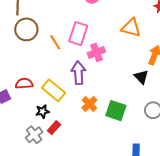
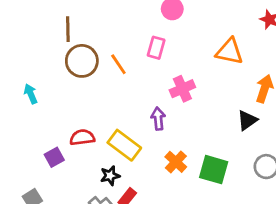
pink rectangle: (78, 34) -> (156, 48), moved, size x0.7
orange line: (55, 42) -> (118, 64), moved
purple arrow: (78, 73) -> (158, 119), size x0.7
black triangle: (141, 77) -> (247, 120), turned 42

